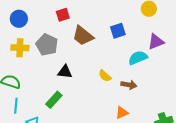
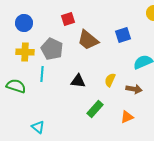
black triangle: (65, 72) -> (78, 81), moved
yellow semicircle: (105, 76) -> (110, 80), turned 72
green rectangle: (54, 100) -> (95, 109), moved
cyan line: (16, 106) -> (42, 74), moved

